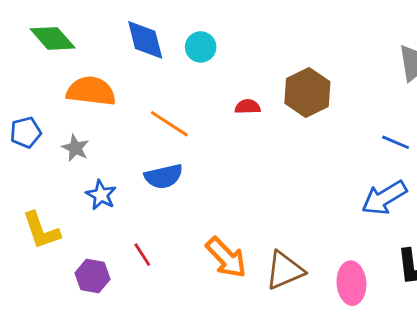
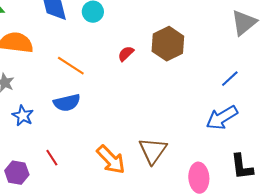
red semicircle: (248, 107) -> (126, 54), turned -42
blue line: (396, 142) -> (230, 79), turned -66
brown triangle: (285, 270) -> (153, 151), moved, turned -32

